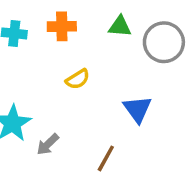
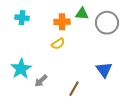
orange cross: (62, 26) -> (62, 22), moved
blue triangle: (137, 109) -> (104, 70), moved

